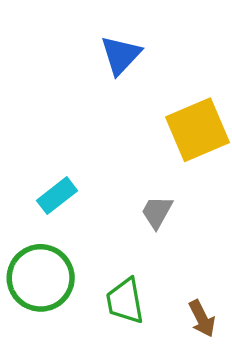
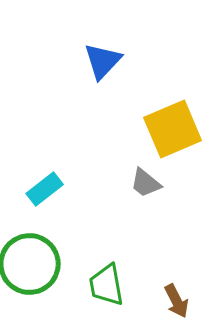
gray trapezoid: (157, 212) -> (146, 183), moved, turned -80

